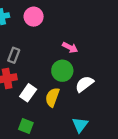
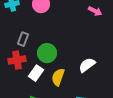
pink arrow: (70, 48) -> (95, 11), moved
green circle: (62, 71) -> (47, 53), moved

